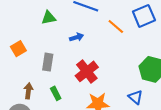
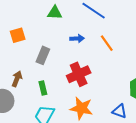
orange line: (116, 27) -> (107, 43), moved
blue triangle: (135, 97) -> (119, 111), turned -35

